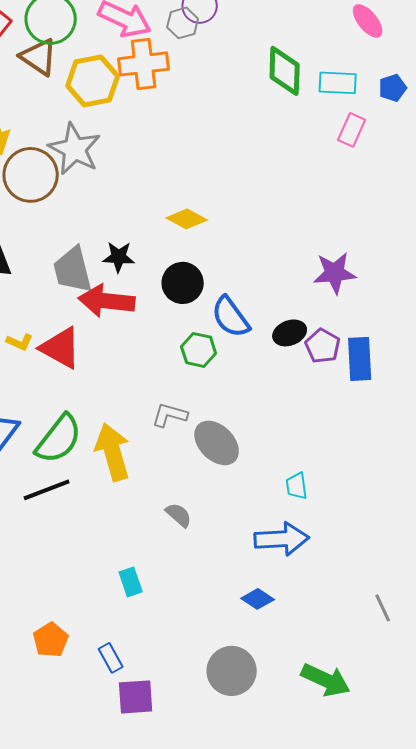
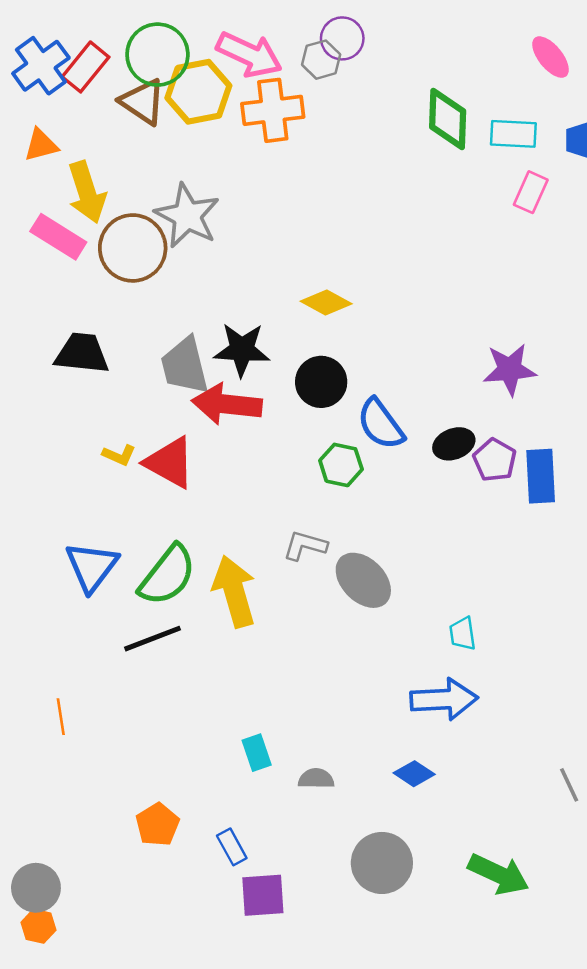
yellow hexagon: (93, 81) -> (198, 92), moved
black star: (119, 257) -> (242, 350), size x1.4
gray semicircle: (179, 515) -> (316, 779), moved, turned -40

